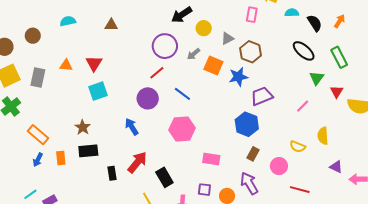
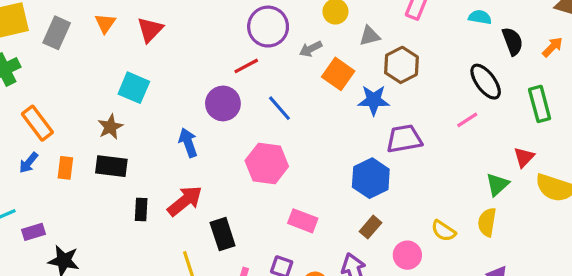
orange triangle: (66, 65) -> (105, 23), turned 48
green triangle: (317, 78) -> (497, 184), moved
cyan square: (98, 91) -> (134, 88), moved, turned 30
pink line: (303, 106) -> (467, 120), moved

